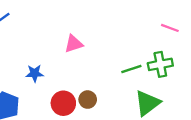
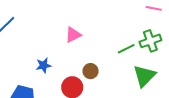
brown circle: (88, 100) -> (91, 71), moved

